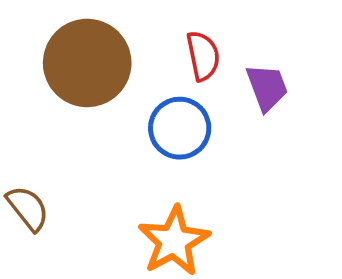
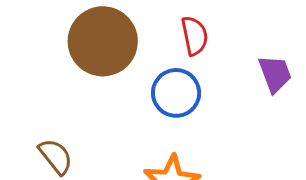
purple trapezoid: (267, 87) -> (275, 74), moved

